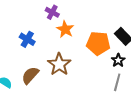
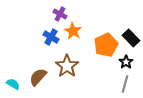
blue cross: (27, 39) -> (51, 37), moved
orange pentagon: (98, 43) -> (106, 45), turned -30

